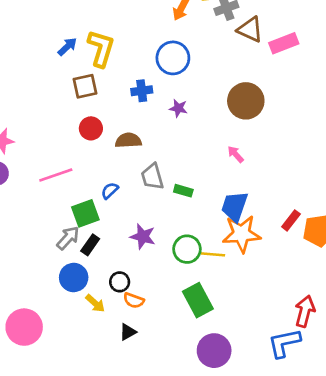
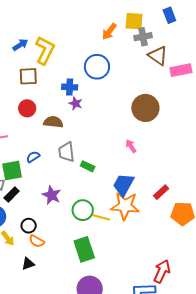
purple star: (178, 108) -> (76, 103), moved
red rectangle: (291, 220) -> (161, 192), moved

